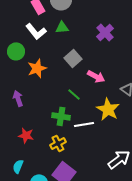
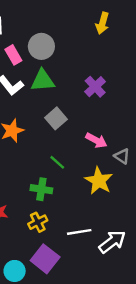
green triangle: (62, 27) -> (43, 81), size x1.5
pink arrow: (96, 76) -> (96, 140), moved
white line: (84, 124) -> (79, 232), moved

